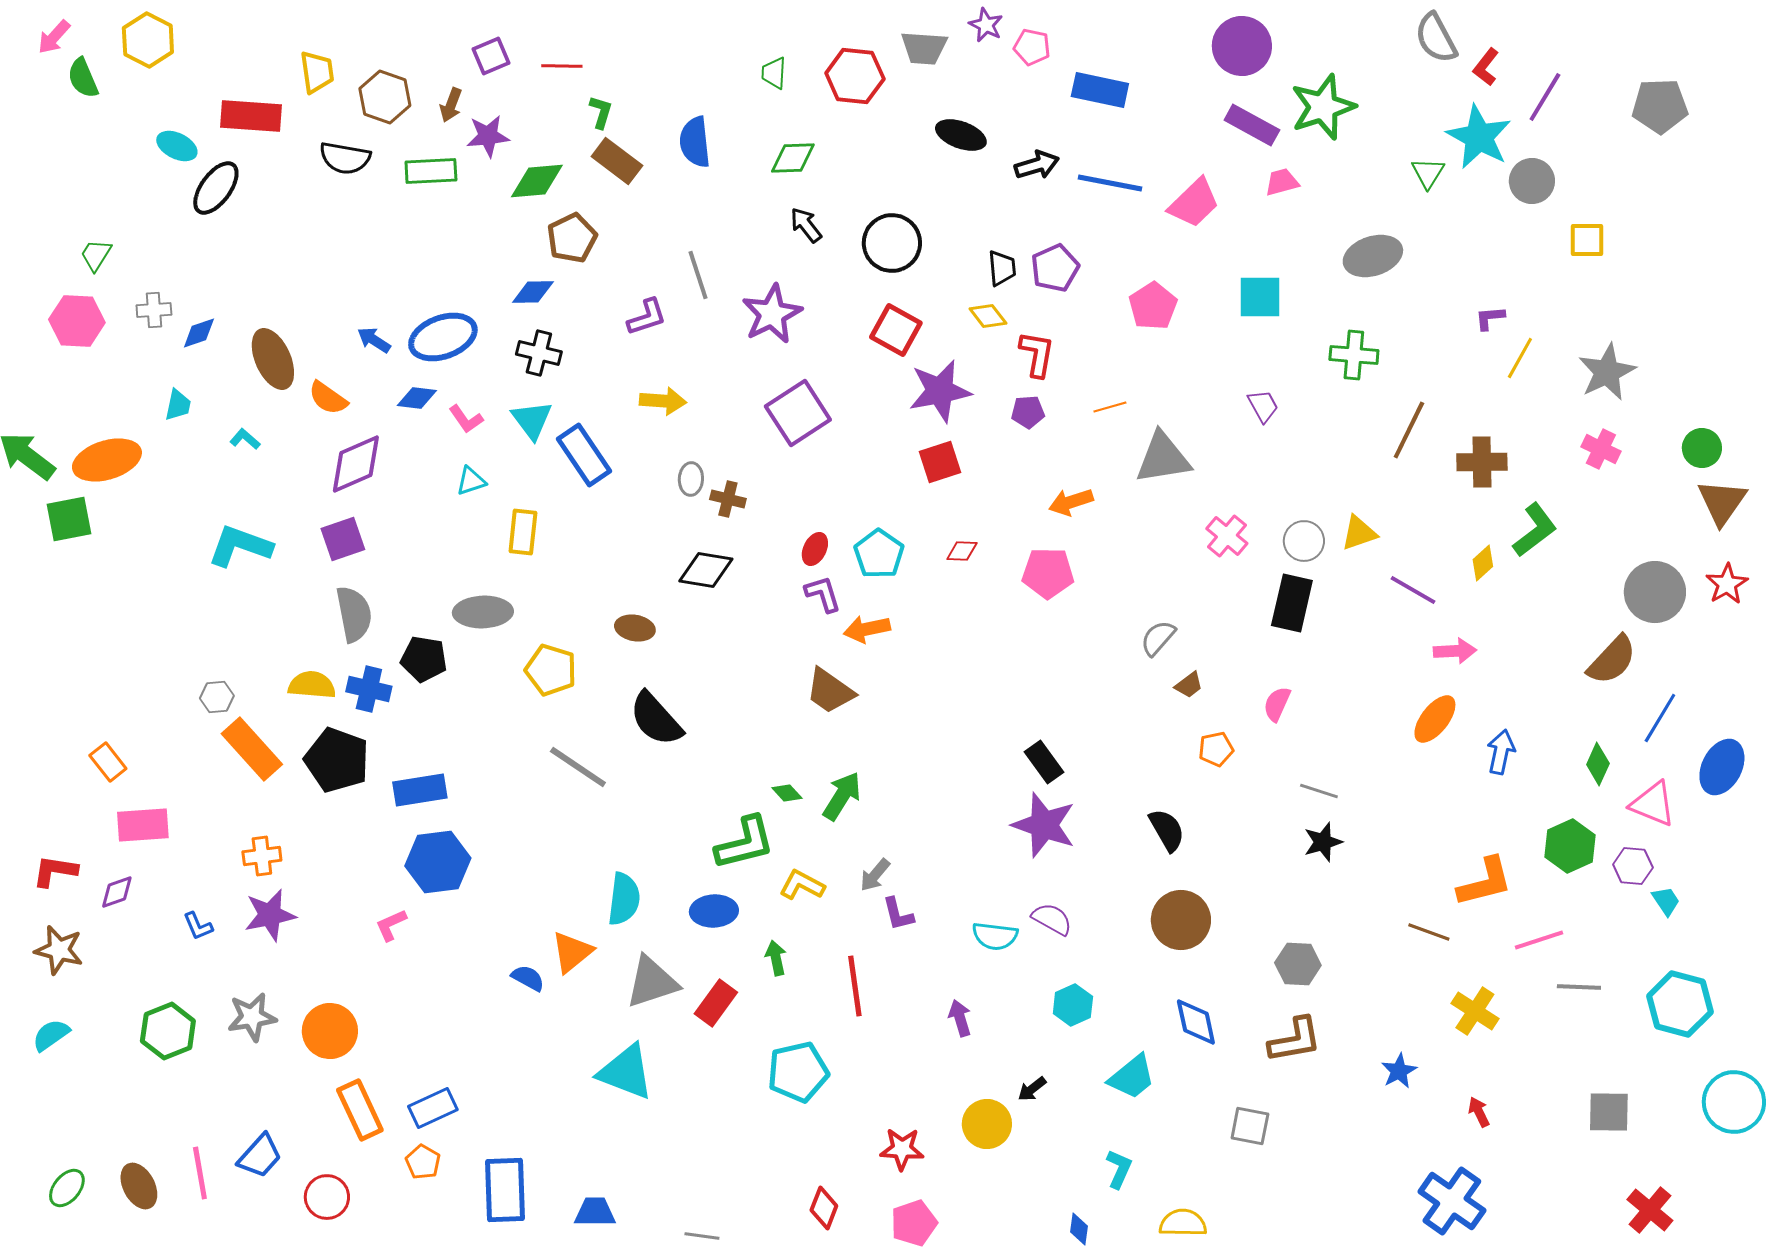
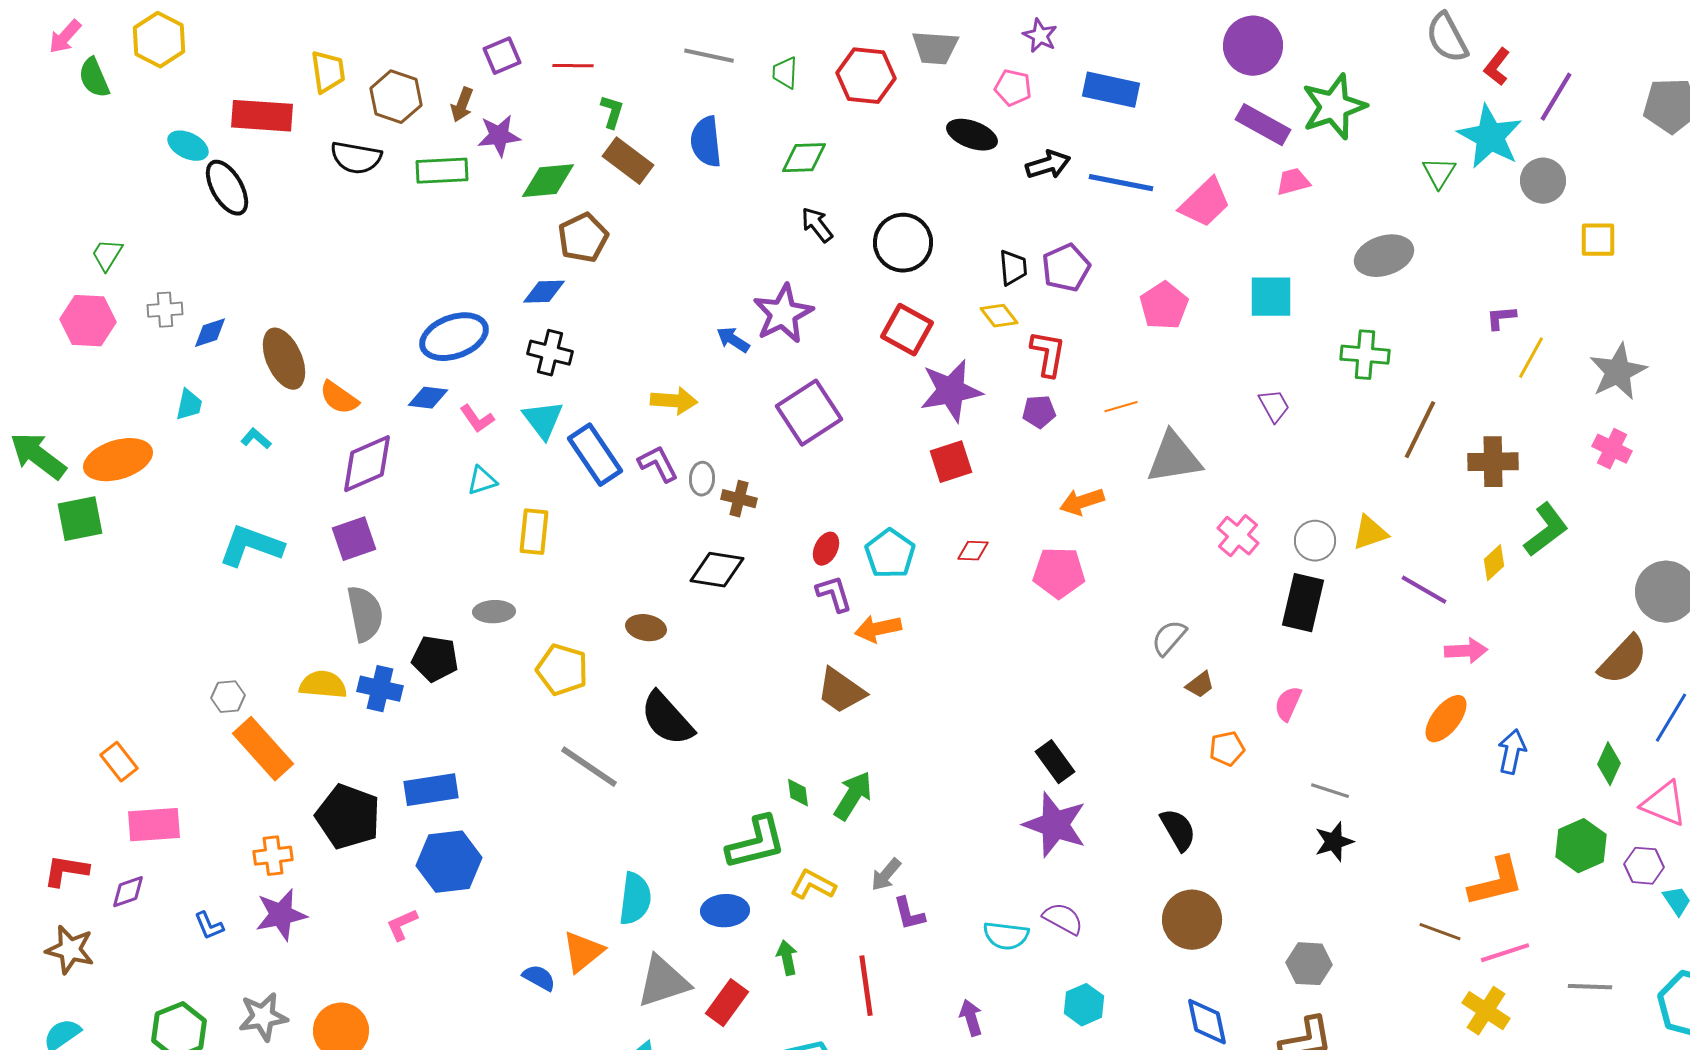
purple star: (986, 25) -> (1040, 36), moved
pink pentagon: (1032, 47) -> (1013, 88), moved
black ellipse: (216, 188) -> (227, 188), turned -66
gray line: (698, 275) -> (709, 56), moved, turned -60
purple L-shape: (647, 317) -> (658, 464), moved, turned -99
blue arrow: (374, 340) -> (733, 340), moved
gray ellipse: (483, 612) -> (494, 612), size x0.7
black pentagon: (337, 760) -> (348, 817), moved
green diamond: (787, 793) -> (798, 793), turned 36
pink line: (1539, 940) -> (1505, 953), moved

